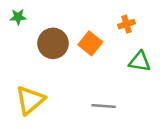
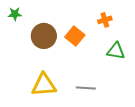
yellow triangle: (30, 100) -> (44, 85), moved, turned 36

